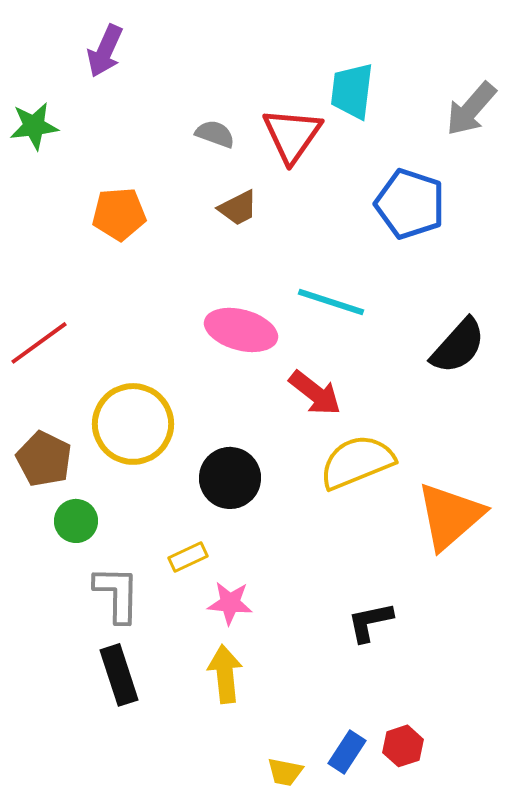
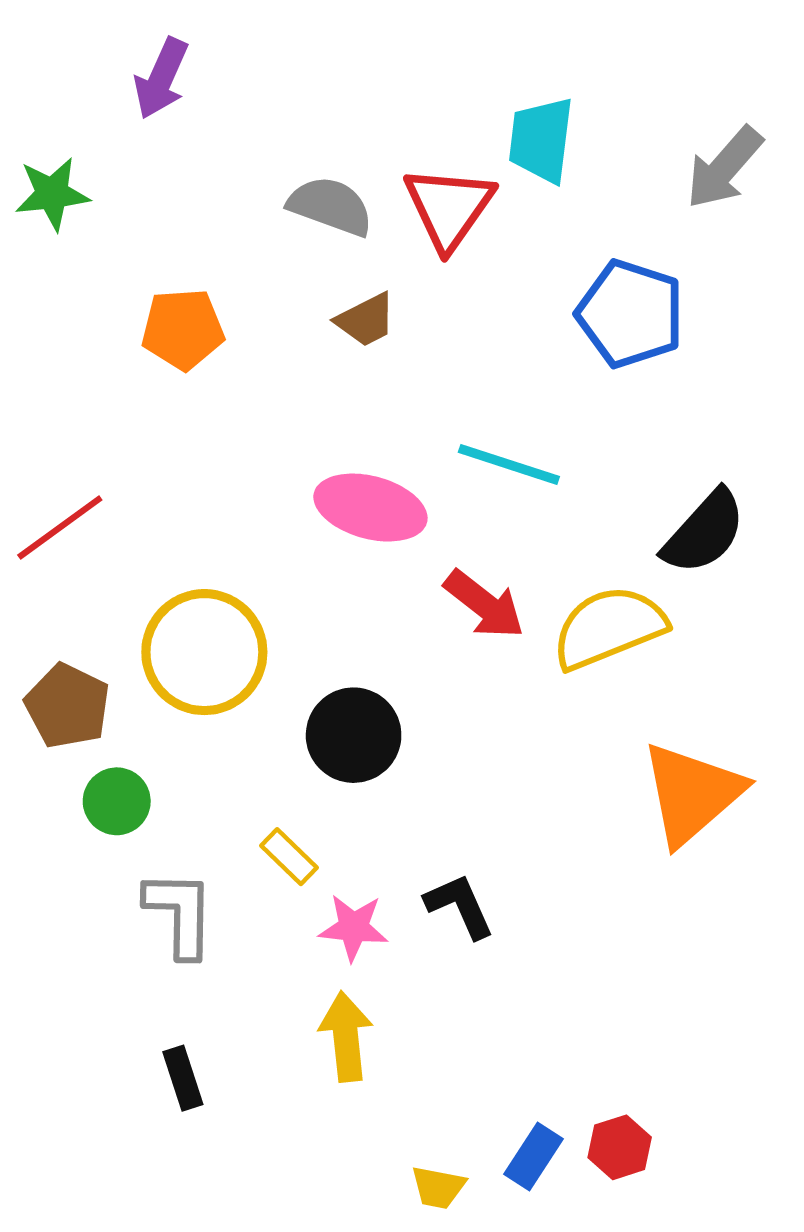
gray semicircle: (215, 134) -> (330, 206), size x1.4
yellow semicircle: (357, 462) -> (609, 628), moved
yellow rectangle: (188, 557) -> (289, 857), turned 69
black L-shape: (370, 622) -> (460, 906), moved, turned 78
black rectangle: (119, 675) -> (183, 1078), moved, size x0.7

